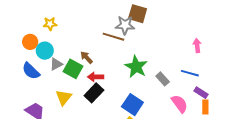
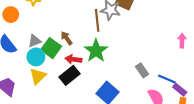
brown line: (113, 37) -> (97, 20), turned 60
cyan circle: (45, 51) -> (36, 57), moved
green star: (136, 67) -> (96, 51), moved
blue line: (190, 73) -> (167, 79), moved

